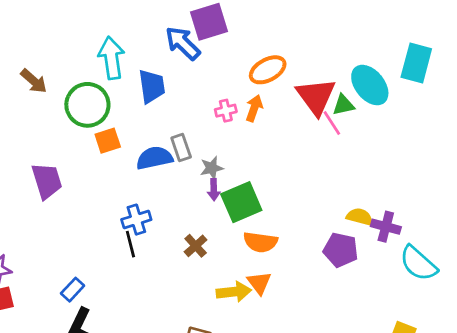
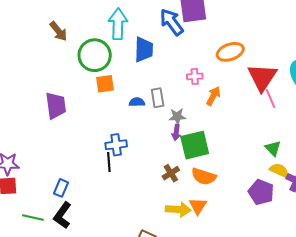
green triangle: (343, 105) -> (273, 148), moved, turned 48
orange arrow: (254, 108) -> (213, 96), moved
blue semicircle: (154, 158) -> (137, 102), size x0.6
brown cross: (196, 246) -> (171, 173), moved
blue rectangle: (73, 290) -> (61, 188), turned -30

